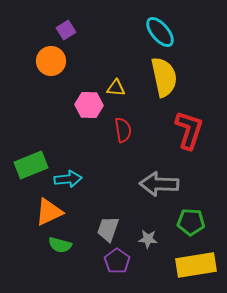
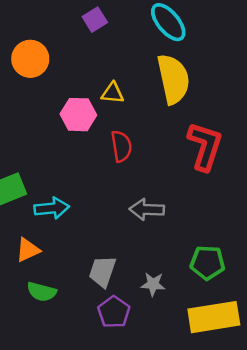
purple square: (66, 30) -> (95, 20), moved
gray arrow: (159, 184) -> (147, 209), moved, size x0.7
orange triangle: (49, 212) -> (28, 250), size x0.7

